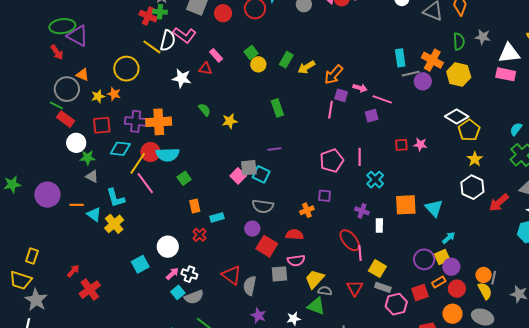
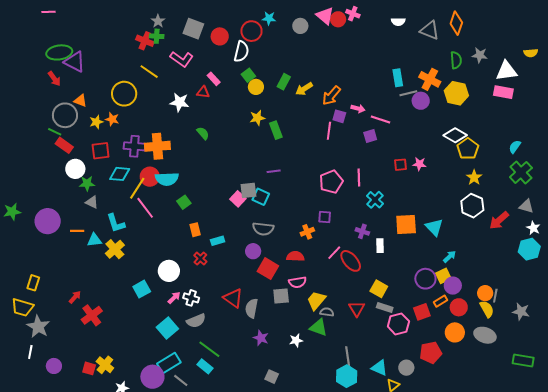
white semicircle: (168, 41) -> (241, 52), moved
yellow star: (230, 121) -> (257, 118), moved
cyan triangle: (94, 214) -> (94, 240), turned -42
pink line: (360, 253) -> (334, 253), moved, turned 49
cyan square: (178, 292) -> (167, 328), moved, size x1.5

